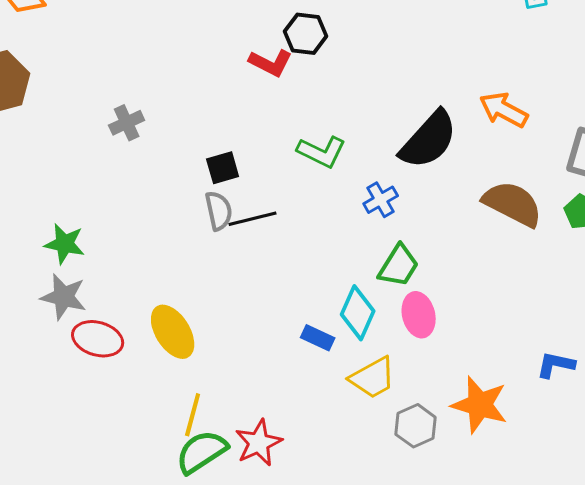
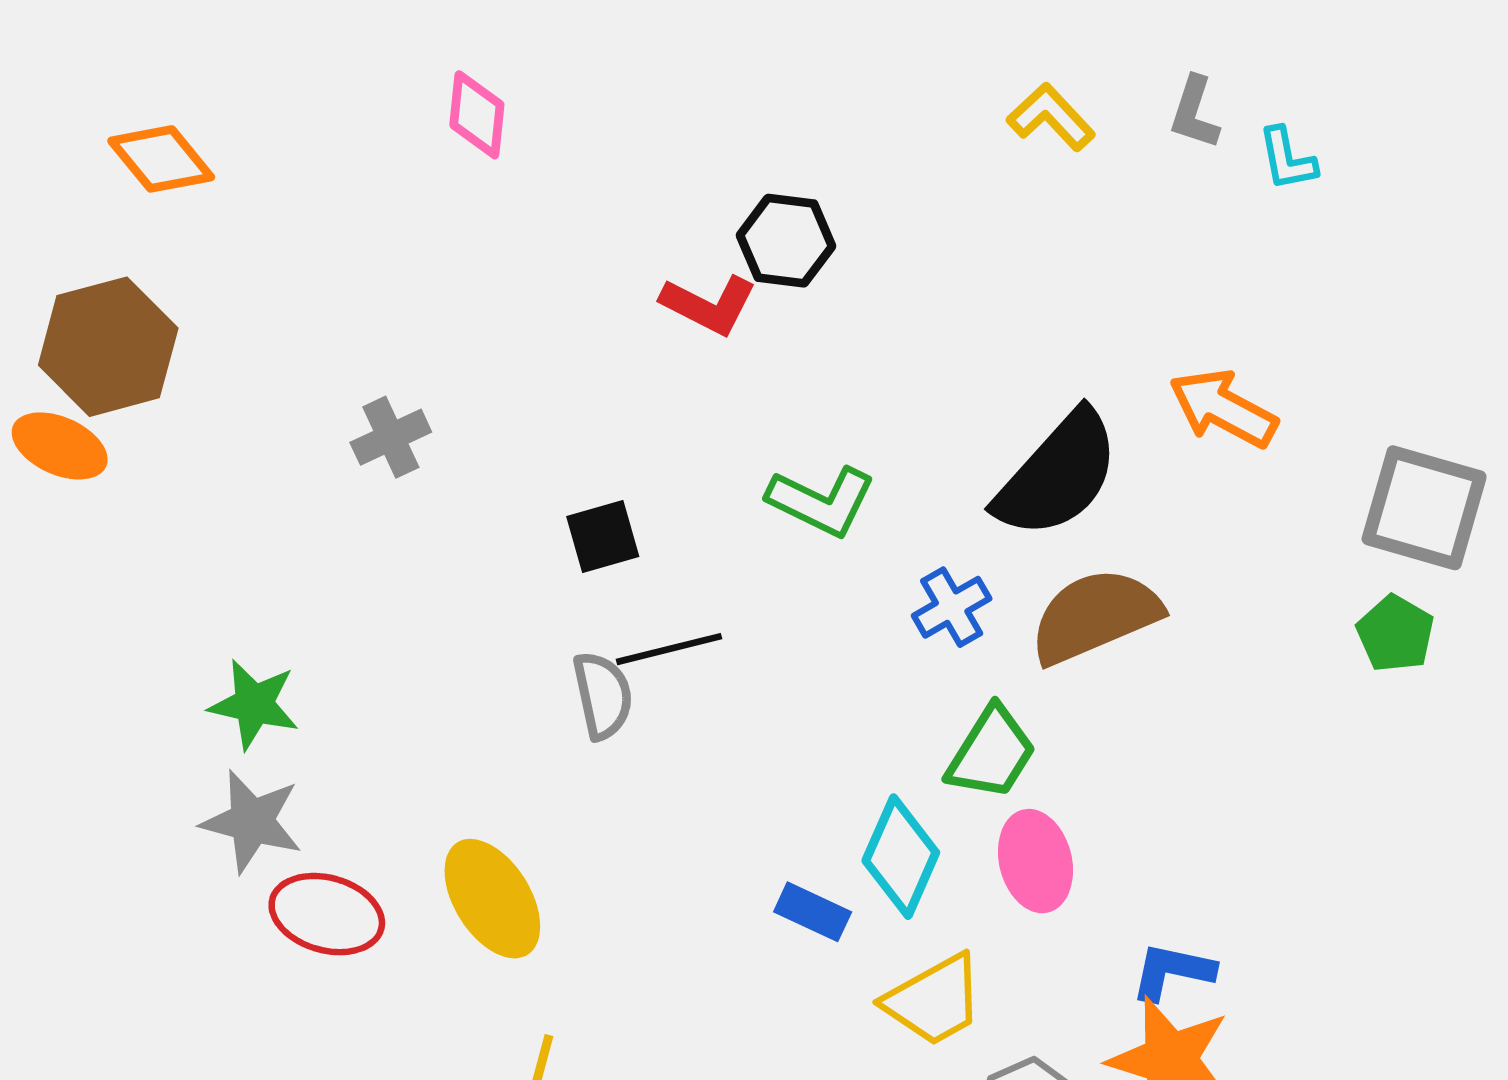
brown semicircle: (513, 204) -> (1095, 616), moved, turned -50
gray semicircle: (219, 211) -> (603, 695), moved
blue L-shape: (556, 365) -> (1172, 971), moved

